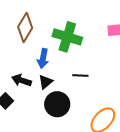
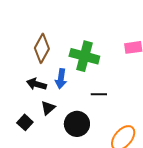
black arrow: (22, 80) -> (37, 84), moved
black triangle: (46, 82) -> (48, 108), moved

